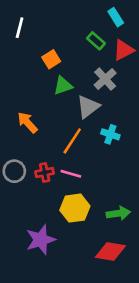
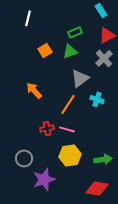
green rectangle: (96, 41) -> (75, 32), moved, turned -64
orange square: (51, 59) -> (45, 50), moved
gray cross: (105, 79) -> (104, 58), moved
green triangle: (63, 86) -> (70, 51), moved
gray circle: (14, 171) -> (24, 158), moved

